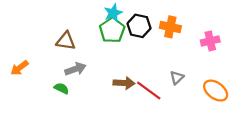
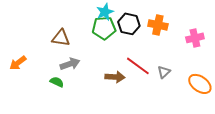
green pentagon: (112, 30) -> (104, 28), turned 30
red line: (149, 91) -> (138, 66), moved

